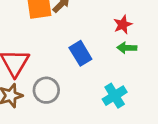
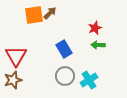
gray circle: (46, 90) -> (65, 76), moved

